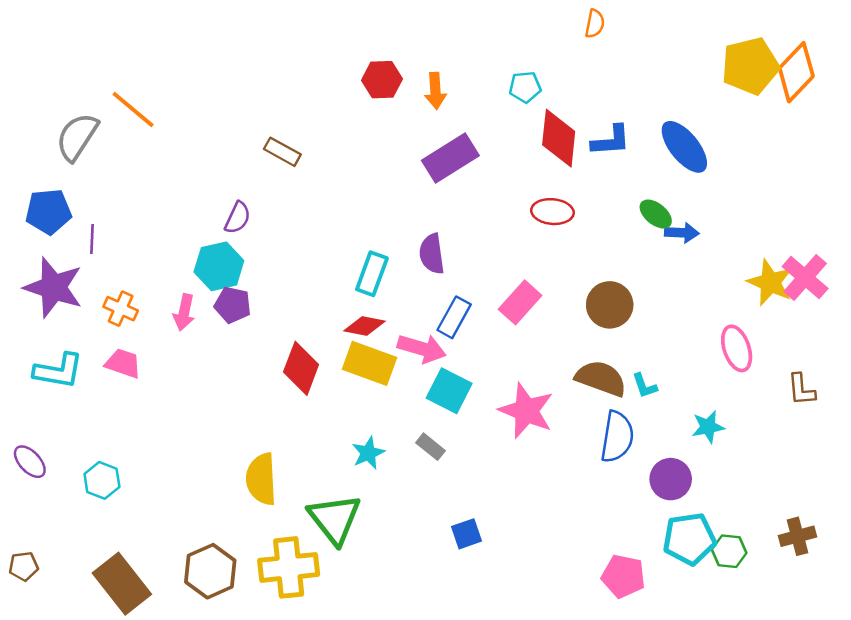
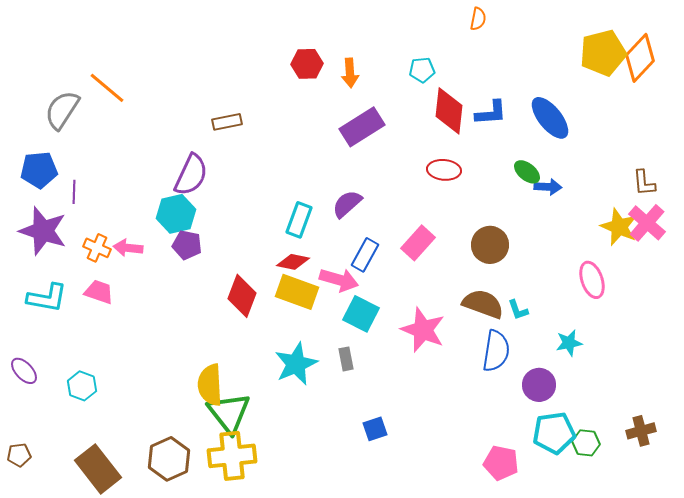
brown rectangle: (282, 152) -> (227, 122), turned -40
purple semicircle: (238, 218) -> (191, 175), size x1.6
purple semicircle: (432, 254) -> (347, 204), turned 56
pink arrow: (184, 312) -> (128, 248), moved, turned 84
brown L-shape: (801, 389) -> (644, 183), moved
gray rectangle: (430, 447) -> (346, 359), turned 40
cyan star: (368, 453) -> (296, 364), size x1.6
green triangle: (335, 519) -> (229, 413), moved

